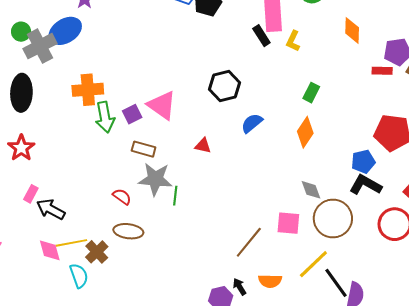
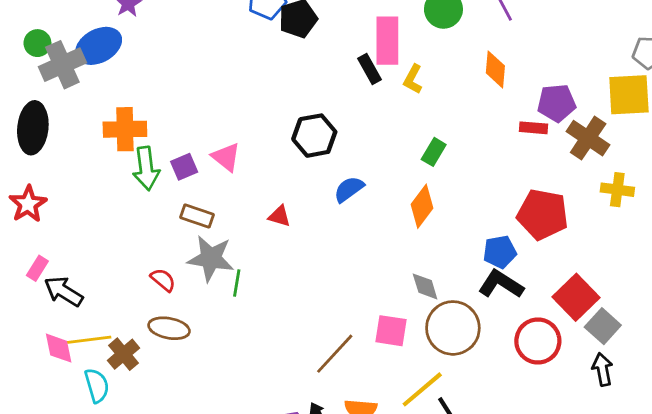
pink triangle: (162, 105) -> (226, 157), size x0.7

